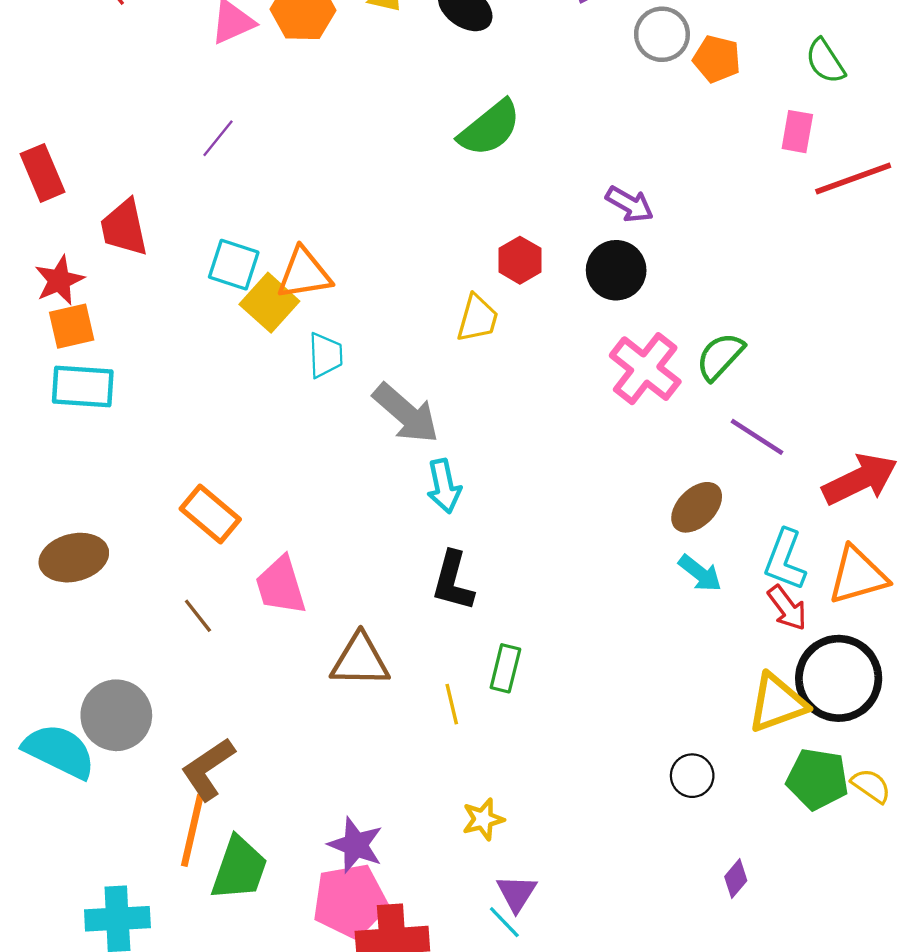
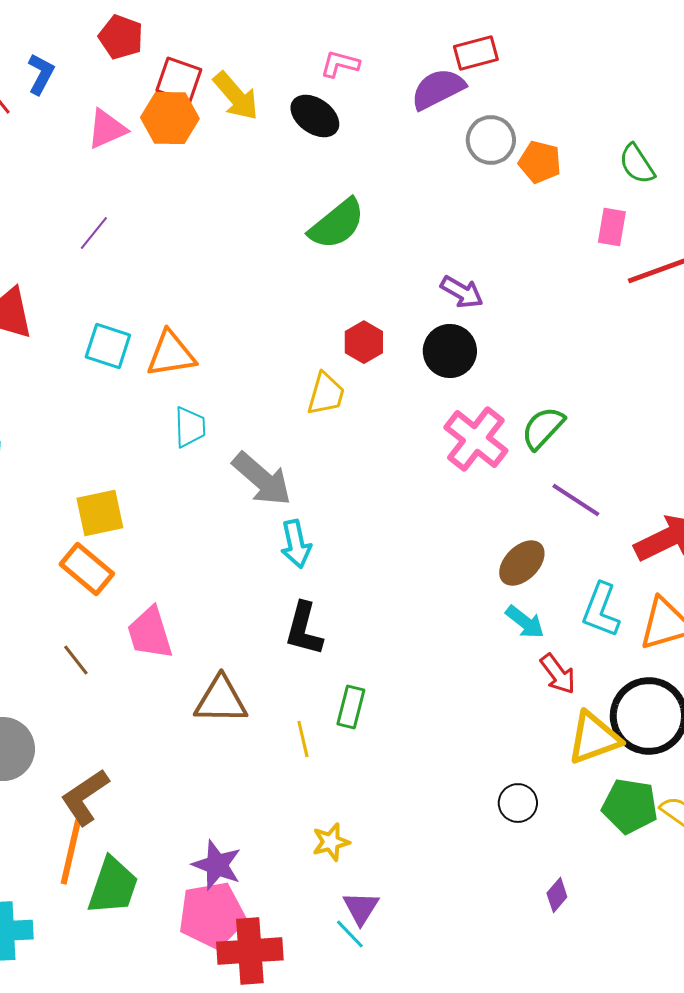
yellow square: (269, 303) -> (100, 513), moved, turned 36
red arrow: (787, 608) -> (558, 674), moved

